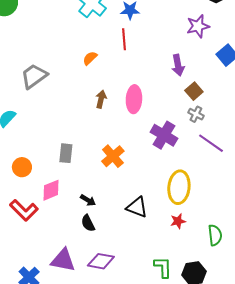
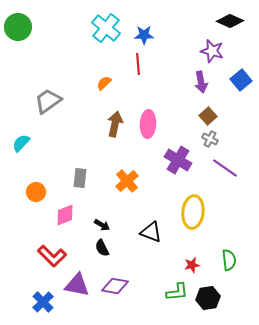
purple star: (198, 26) -> (212, 51), turned 30
purple arrow: (178, 65) -> (201, 82), moved
brown arrow: (101, 99) -> (115, 124), size x1.4
red L-shape: (24, 210) -> (52, 256), moved
red star: (178, 221) -> (192, 265), moved
green L-shape: (163, 267) -> (177, 292), turned 85

